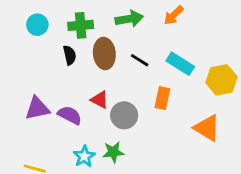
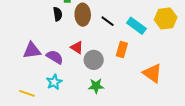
yellow hexagon: (221, 80) -> (166, 19), moved
green star: (113, 152) -> (96, 86), moved
cyan star: (84, 156) -> (54, 82), moved

